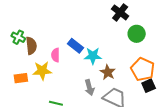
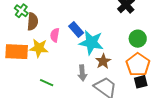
green circle: (137, 34) -> (138, 39), moved
cyan star: (93, 56) -> (91, 42), size x1.4
orange rectangle: (21, 78) -> (17, 52), size x1.6

